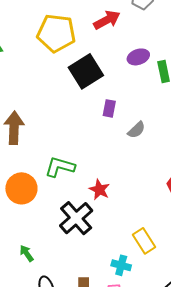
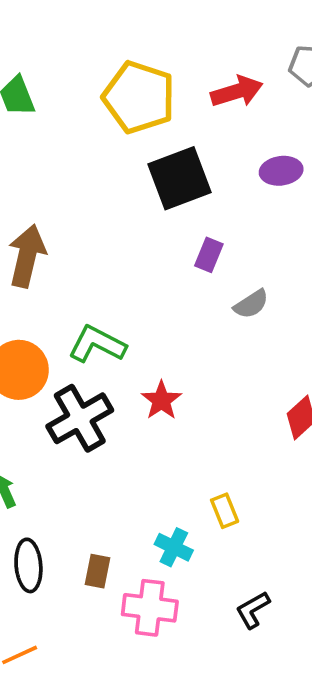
black cross: (76, 218) -> (80, 418), moved
yellow rectangle: (144, 241) -> (225, 511), size x0.7

